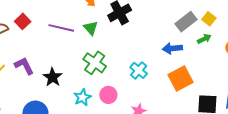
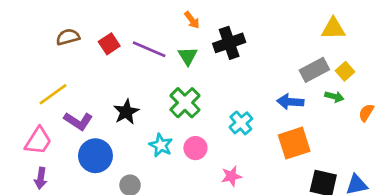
red square: (23, 21) -> (109, 44), moved
green arrow: (204, 39) -> (334, 97), turned 32
purple L-shape: (24, 66) -> (78, 121), moved, turned 140
cyan star: (82, 97) -> (161, 145), turned -30

